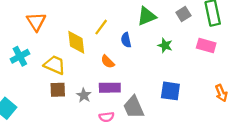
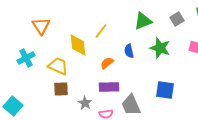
blue semicircle: (126, 40) -> (129, 51), moved
green star: (165, 45) -> (160, 48), size x1.5
orange semicircle: (108, 62) -> (107, 63), turned 96
gray star: (84, 95) -> (85, 103), moved

